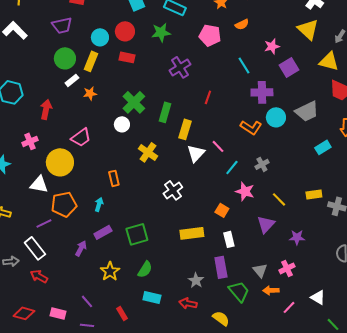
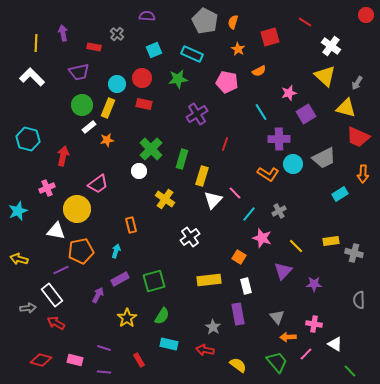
pink cross: (287, 268) -> (314, 324), moved, turned 35
green trapezoid: (239, 291) -> (277, 362), moved
purple line: (87, 301) -> (104, 348), turned -32

